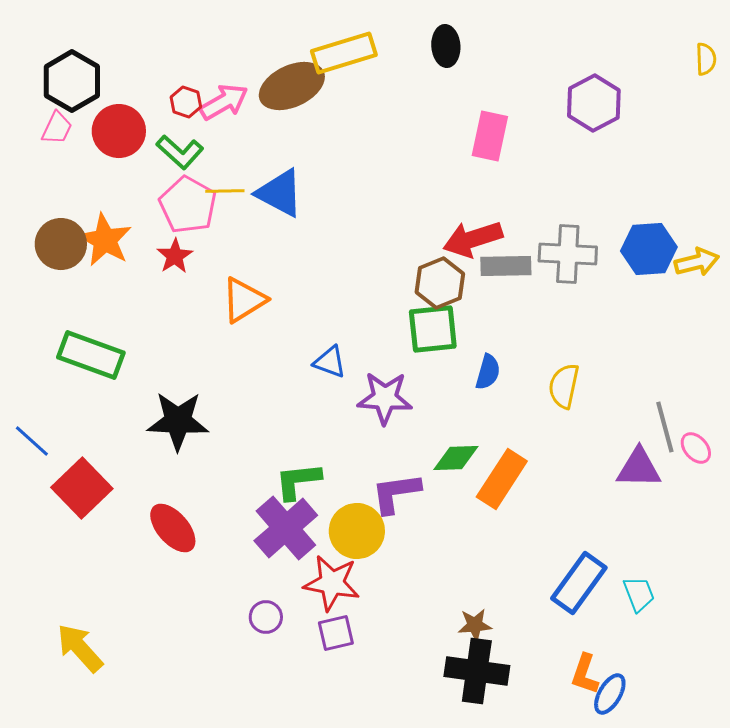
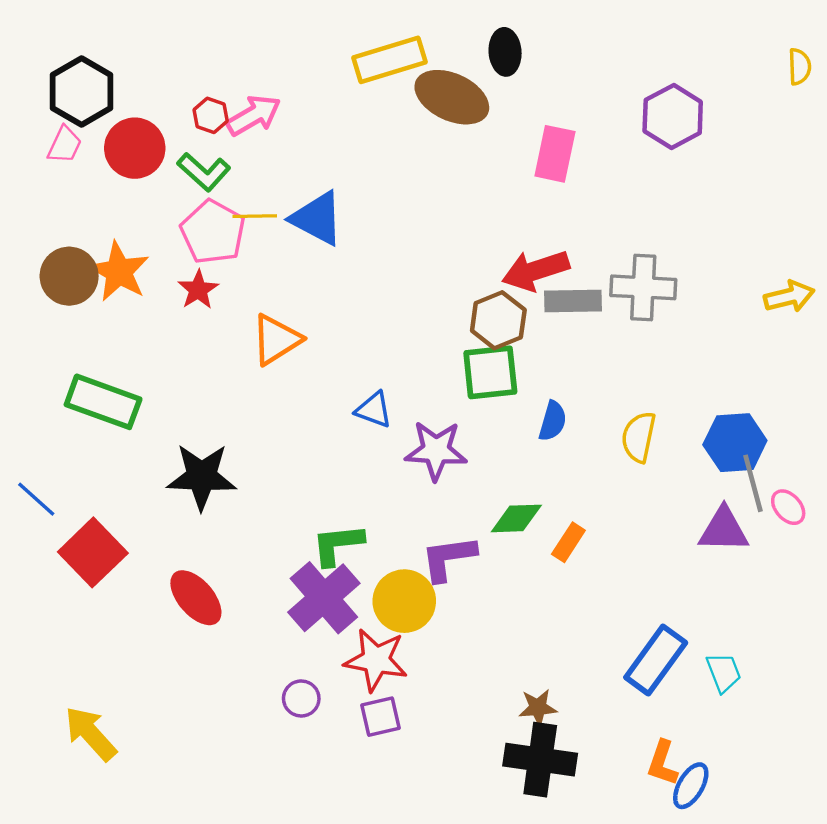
brown ellipse: (292, 86) -> (452, 97), moved, turned 50
blue hexagon: (649, 249) -> (735, 443), moved
orange rectangle: (502, 479) -> (568, 542), size x0.6

